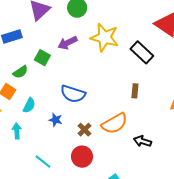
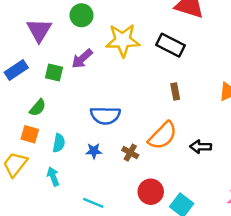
green square: (42, 58) -> (54, 73), moved
red circle: (82, 157) -> (151, 192), moved

